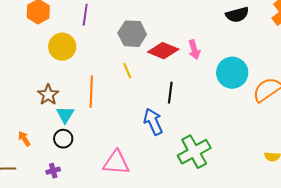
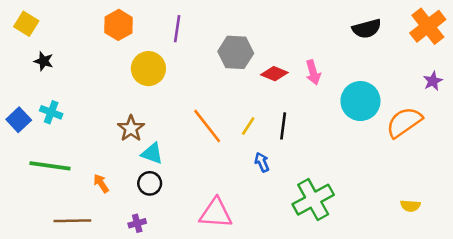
red diamond: (163, 51) -> (274, 74), size x0.7
yellow line: (127, 71) -> (248, 126), moved, turned 56
orange line: (91, 92) -> (207, 126), moved, turned -40
cyan triangle: (65, 115) -> (152, 153), turned -42
blue arrow: (153, 122) -> (262, 162), size x0.6

